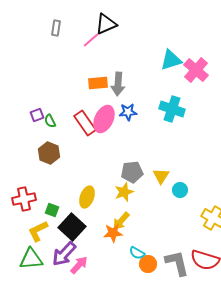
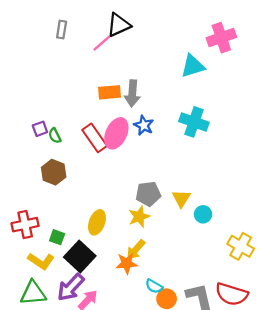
pink cross: (196, 70) -> (221, 38), moved, turned 30
blue star: (128, 112) -> (144, 125), turned 30
yellow L-shape: (38, 231) -> (41, 261), turned -120

